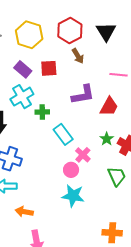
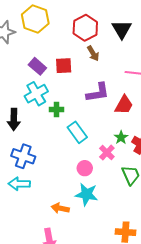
yellow hexagon: (29, 35) -> (35, 19), moved
pink cross: (83, 155) -> (107, 153), moved
orange arrow: (24, 212) -> (60, 208), moved

